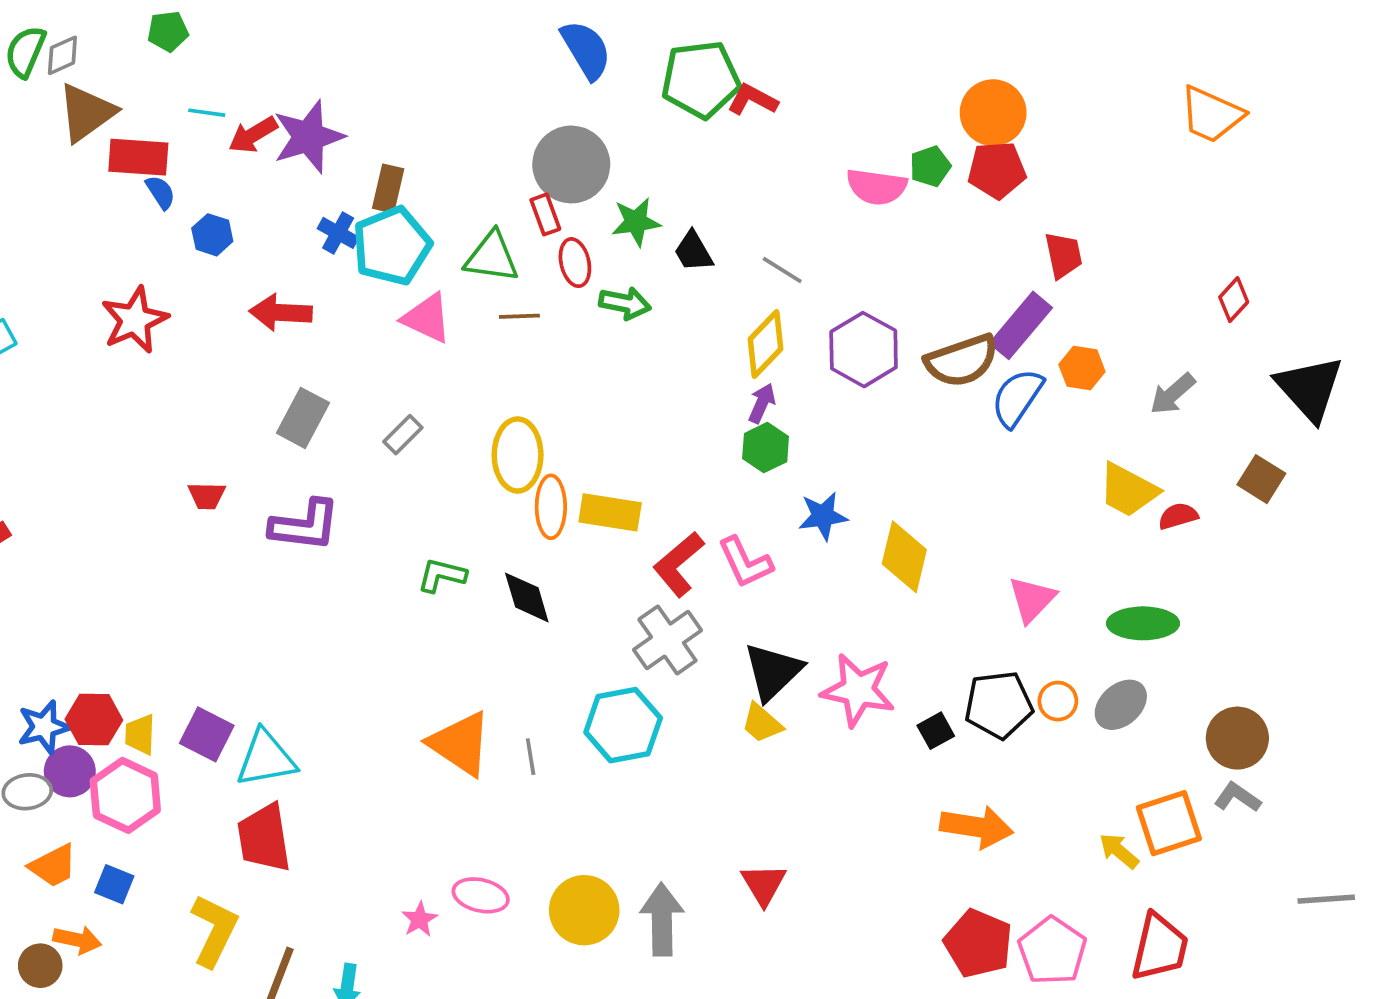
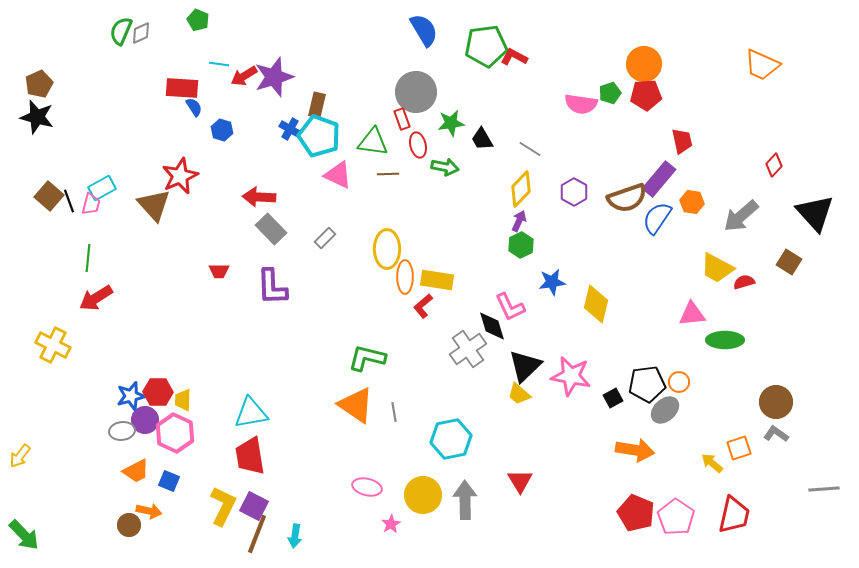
green pentagon: (168, 31) -> (198, 20), turned 30
brown triangle: (86, 113) -> (154, 205), moved, turned -36
cyan pentagon: (392, 246) -> (319, 136), turned -30
red arrow: (281, 313) -> (259, 197), moved
purple hexagon: (864, 350) -> (574, 192), size x0.7
gray arrow: (1173, 394) -> (741, 216), size x1.4
gray rectangle: (303, 418) -> (271, 229), turned -72
purple L-shape: (305, 525) -> (272, 287), turned 81
red L-shape: (679, 564) -> (423, 306), moved, size x0.7
green L-shape: (442, 575) -> (367, 358), moved, size x1.4
black diamond: (527, 597) -> (492, 326), moved
pink triangle: (1032, 599) -> (692, 314), moved, turned 40
gray ellipse: (1121, 705) -> (665, 410), moved
cyan hexagon: (623, 725) -> (451, 439), moved
purple square: (207, 734) -> (254, 506), moved
orange square: (1169, 823) -> (739, 448), size x0.7
pink star: (420, 919) -> (391, 524), moved

